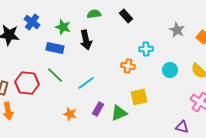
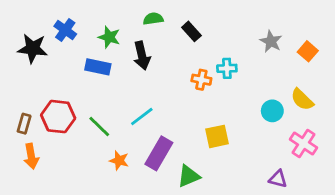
black rectangle: (126, 16) -> (191, 31), moved
orange cross: (128, 66) -> (201, 80), moved
cyan circle: (170, 70) -> (272, 111), moved
green line: (55, 75) -> (99, 126), moved
purple rectangle: (98, 109) -> (159, 153), size x1.6
green triangle: (119, 113) -> (189, 176), moved

